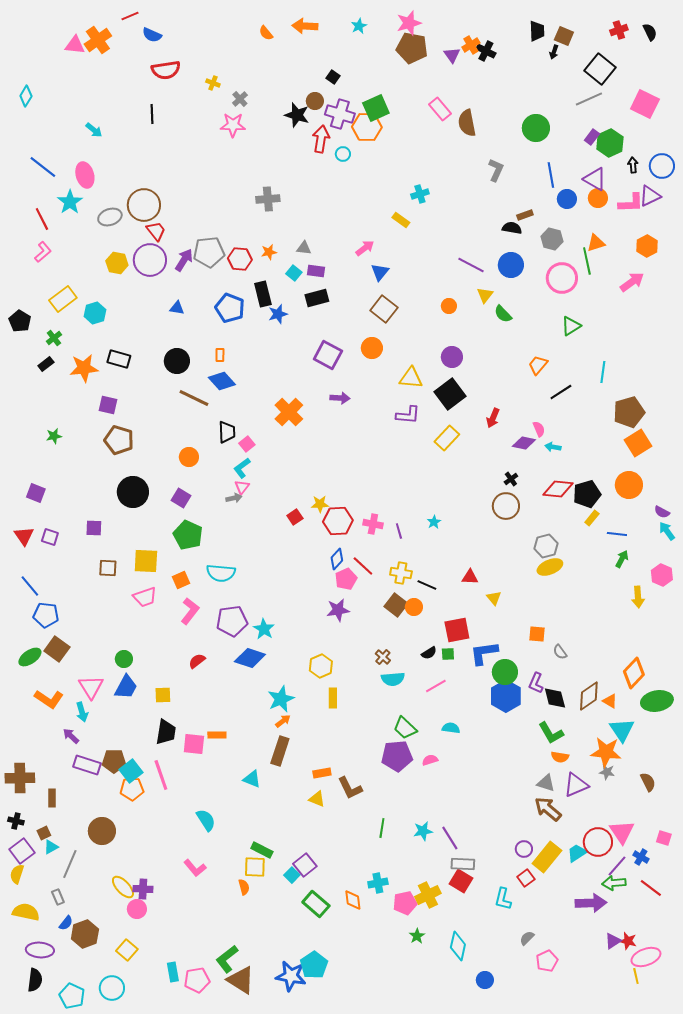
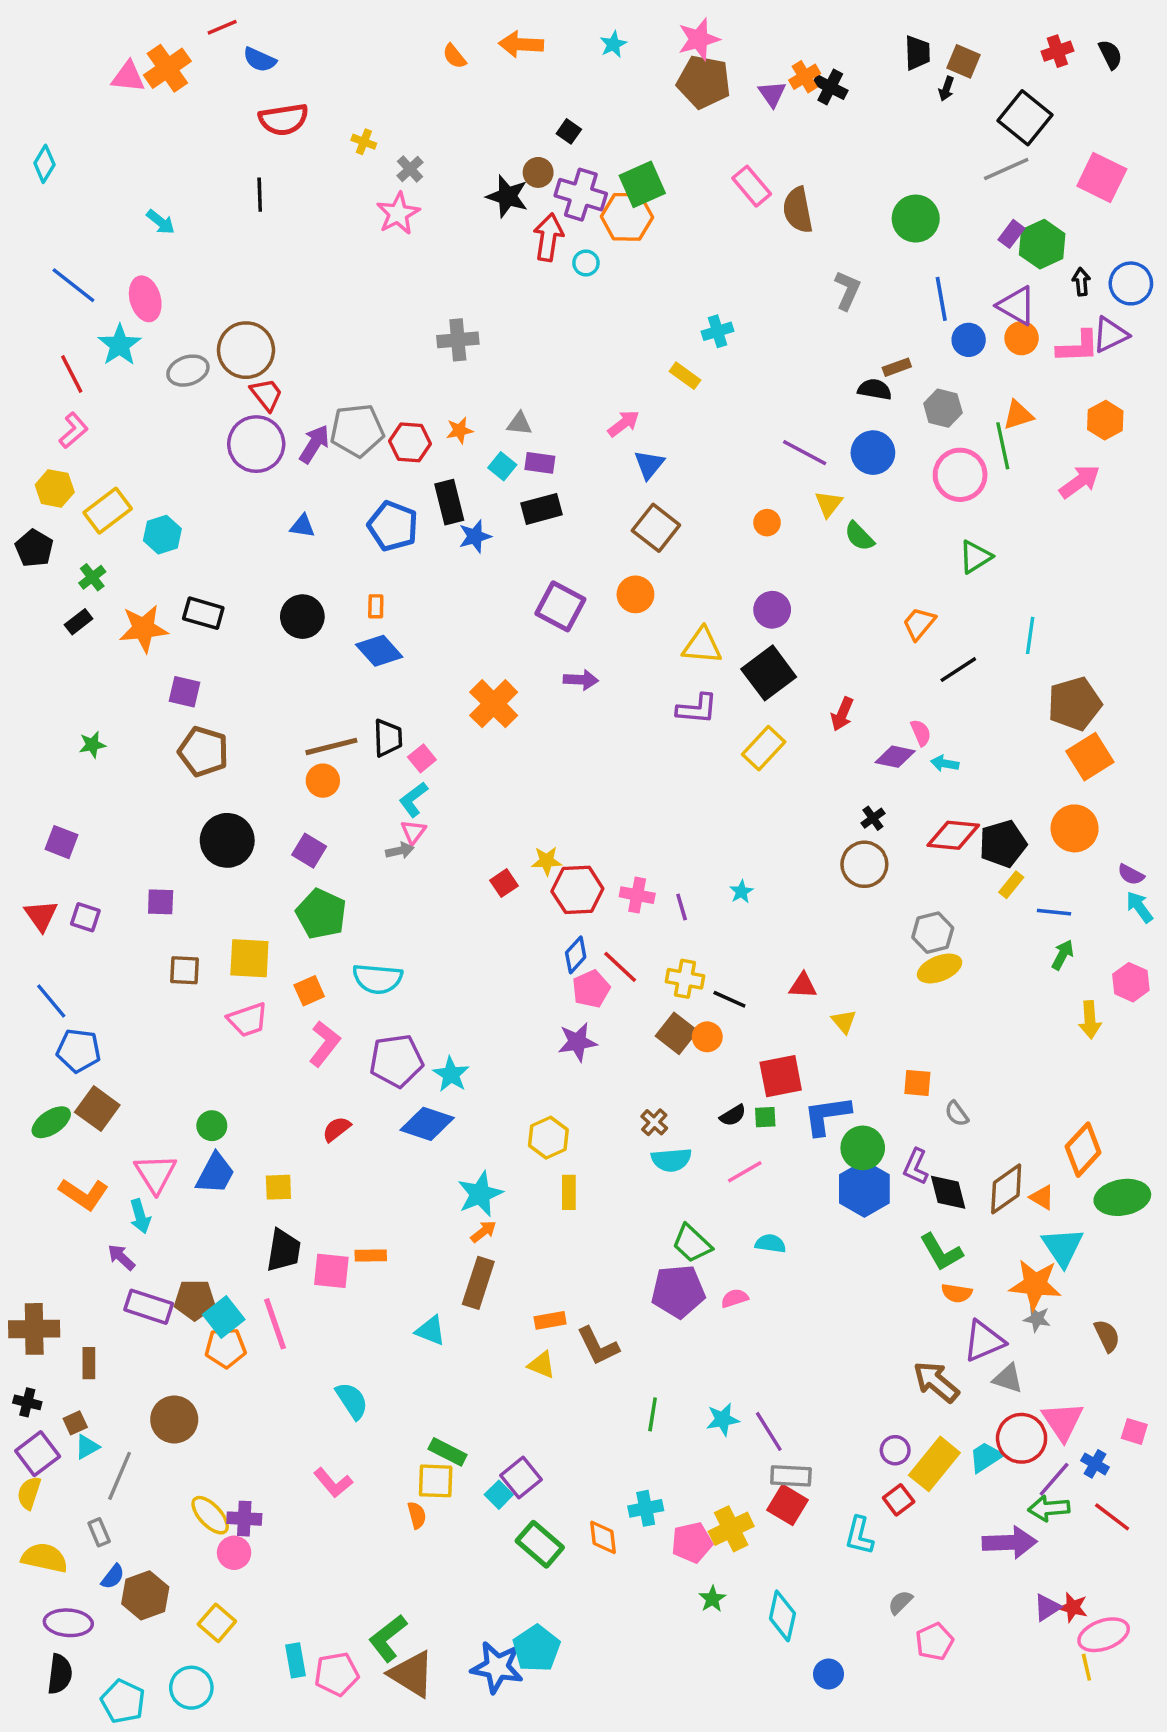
pink star: (233, 125) -> (398, 213), turned -30
yellow hexagon: (117, 263) -> (55, 488), moved
brown line: (194, 398) -> (331, 746), moved, turned -40
gray triangle: (546, 783) -> (1008, 1378), moved

